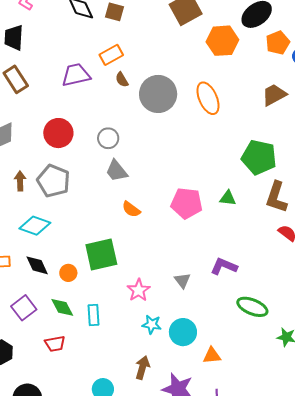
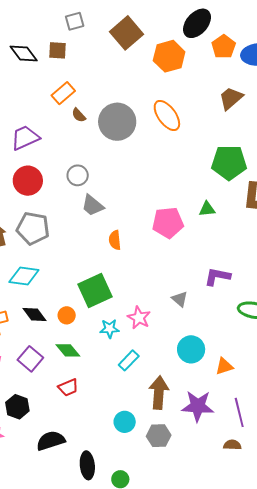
purple trapezoid: (76, 75) -> (25, 138), moved
orange semicircle: (131, 209) -> (115, 240), turned 60
cyan rectangle: (94, 315) -> (129, 360), moved, turned 60
cyan star: (152, 324) -> (110, 329), moved
brown arrow: (142, 368) -> (159, 393), size x1.4

